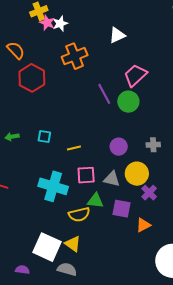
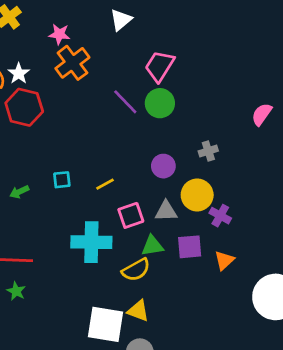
pink star: (47, 23) -> (59, 34), moved
white star: (60, 24) -> (19, 73), moved

